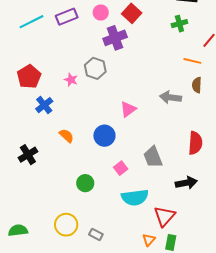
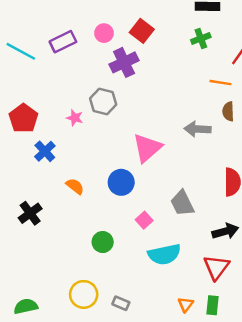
cyan line: (31, 22) -> (21, 51), turned 60
pink triangle: (128, 109) -> (147, 148), size x1.5
red triangle: (164, 216) -> (216, 267), moved

